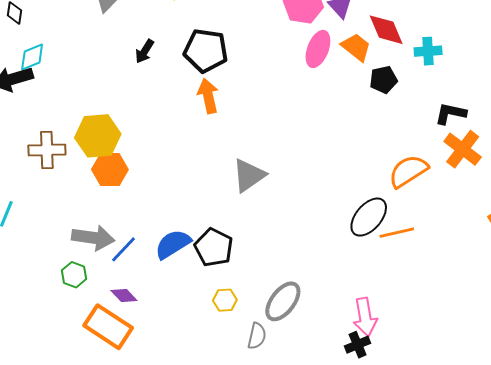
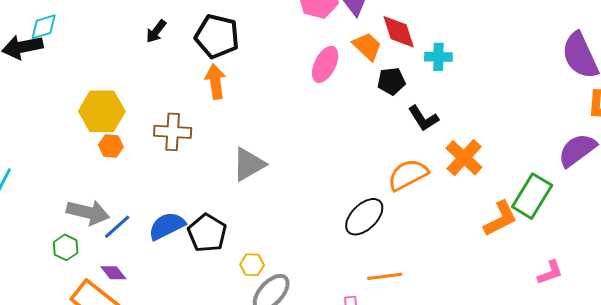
pink ellipse: (318, 49) -> (325, 64), moved
black L-shape: (451, 113) -> (423, 118), moved, turned -140
brown cross: (47, 150) -> (173, 132), moved
orange hexagon: (110, 170) -> (111, 146), size x0.7
orange line: (397, 233) -> (385, 276), moved
yellow hexagon: (225, 300) -> (252, 265), moved

